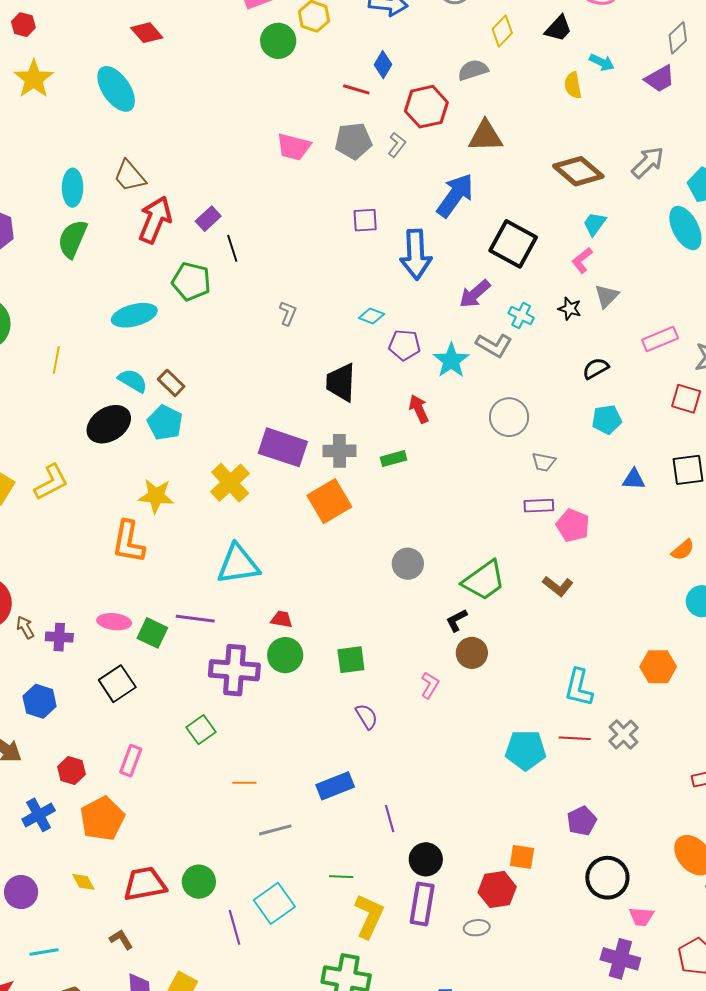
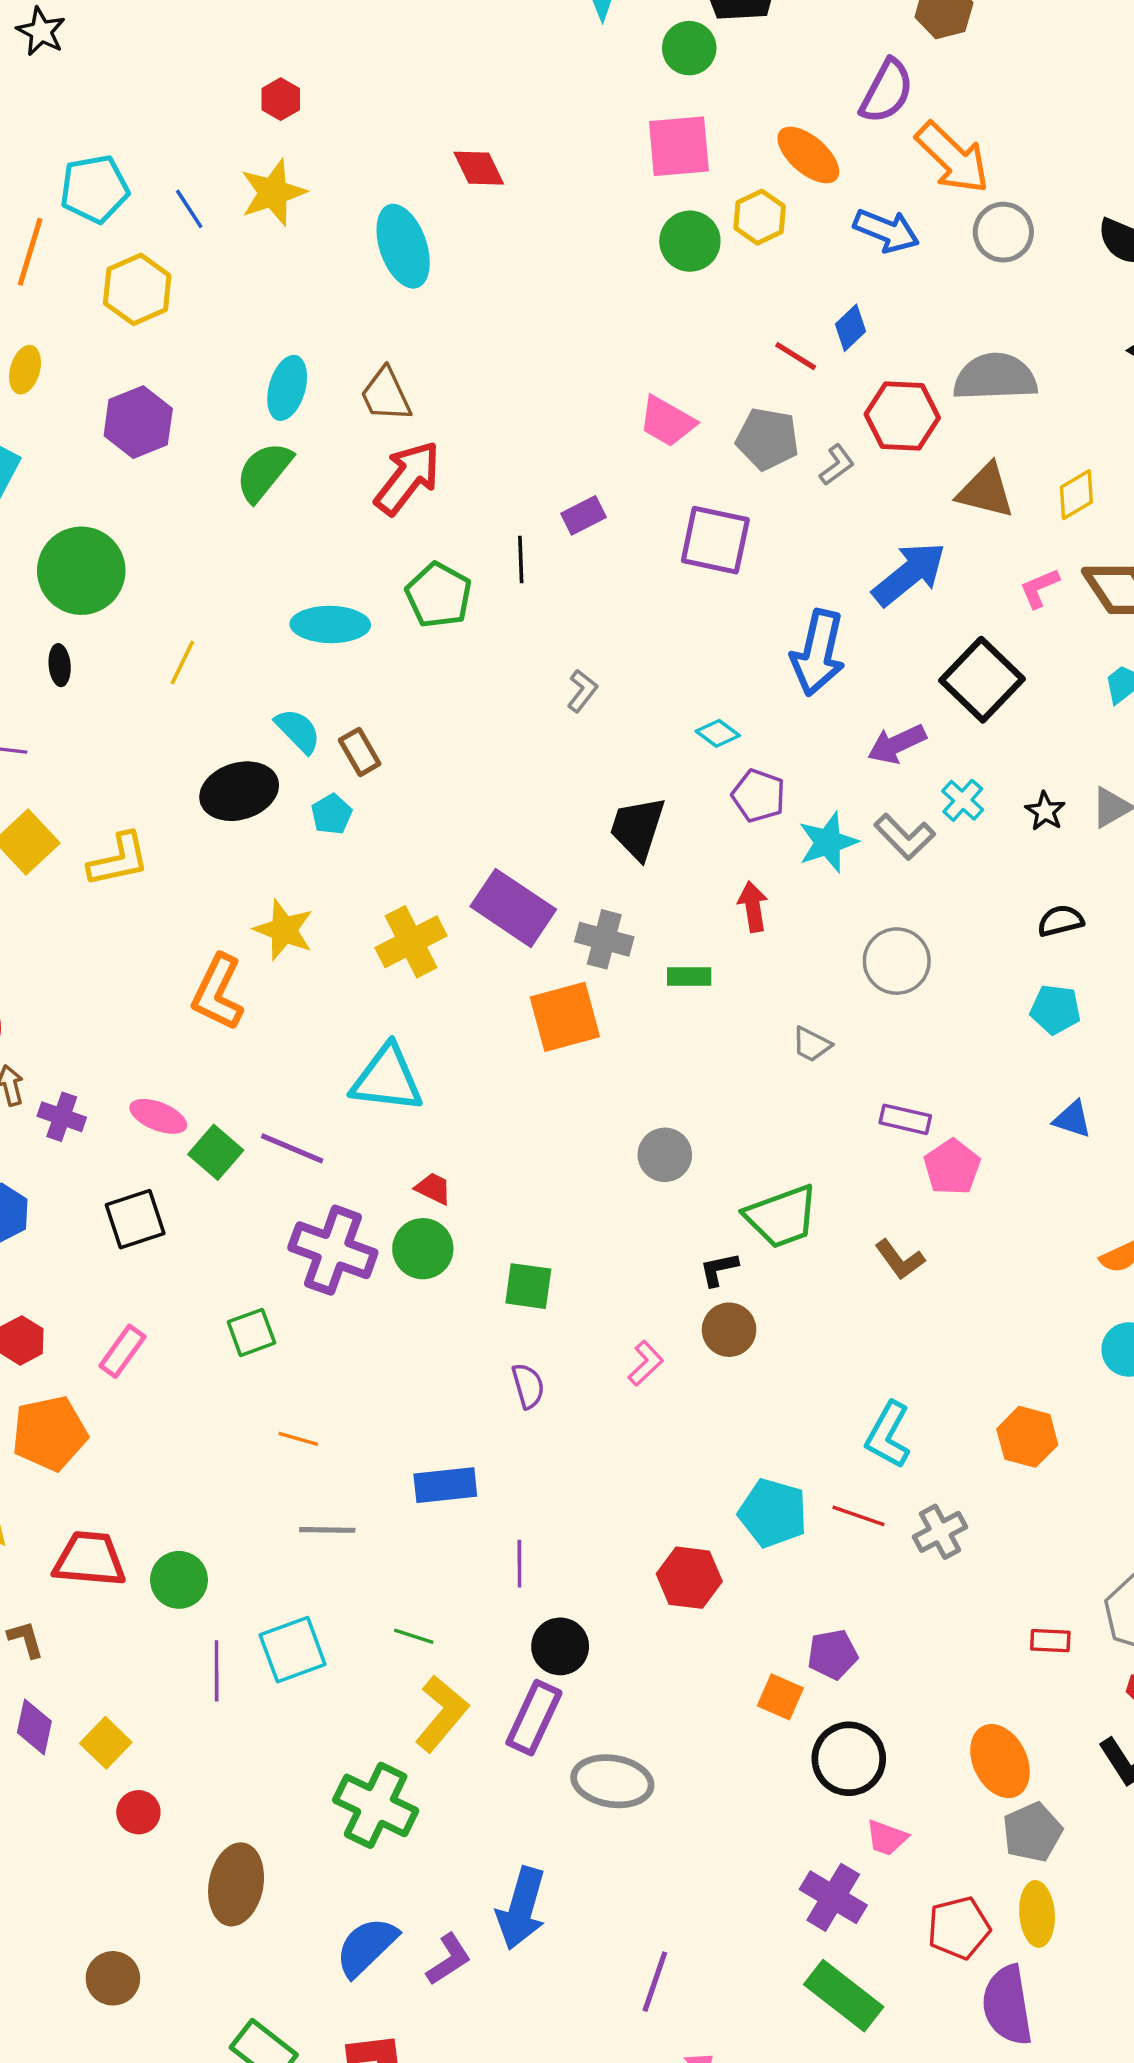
yellow diamond: (502, 31) -> (1076, 495), moved
gray semicircle: (473, 70) -> (995, 377), size x1.6
purple rectangle: (208, 219) -> (584, 515), moved
purple square: (365, 220) -> (715, 540), moved, size x1.6
pink L-shape: (582, 260) -> (1039, 588), moved
cyan pentagon: (165, 423) -> (332, 814), size x0.7
gray trapezoid: (544, 462) -> (812, 1044), moved
orange square: (522, 857) -> (780, 1697), moved
red hexagon: (497, 890) -> (689, 1578), moved
gray ellipse: (477, 928) -> (612, 1781), size x1.8

